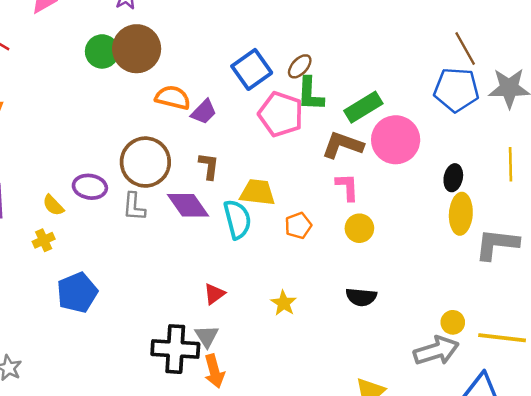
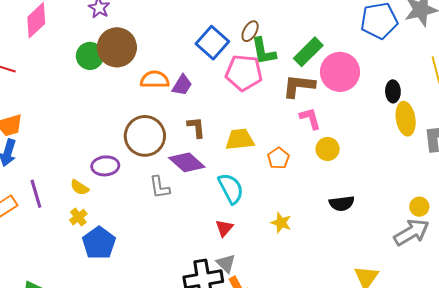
gray L-shape: (134, 207) -> (160, 187), moved
cyan semicircle: (237, 219) -> (231, 189), moved
blue pentagon: (77, 293) -> (99, 243), moved

